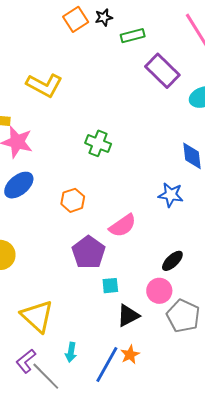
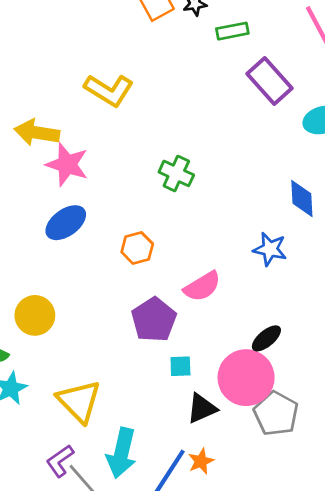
pink circle: (159, 291) -> (246, 378), size x1.6
cyan arrow: (71, 352) -> (121, 453), size x1.8

